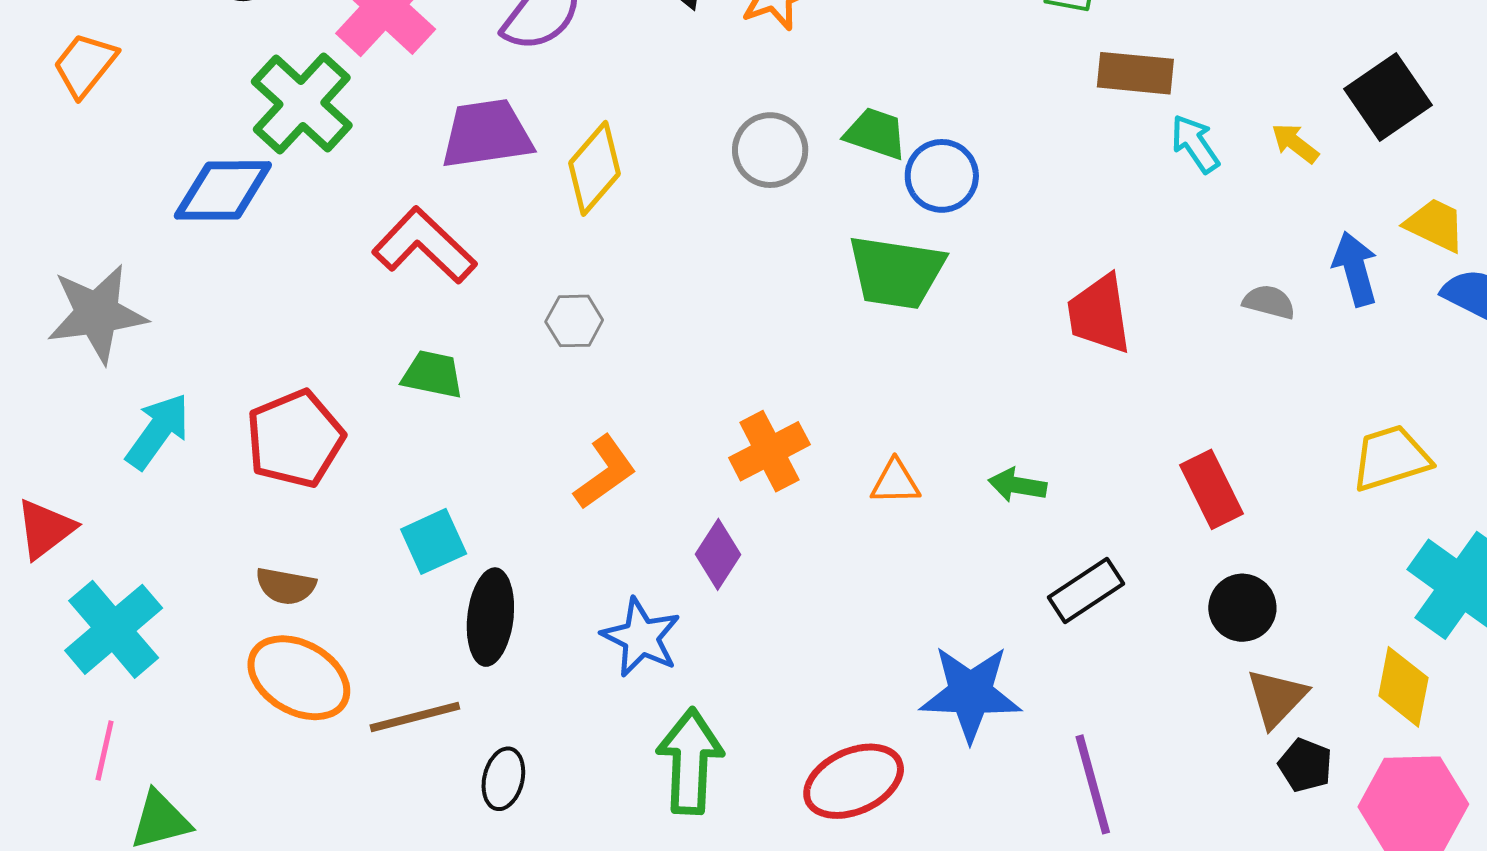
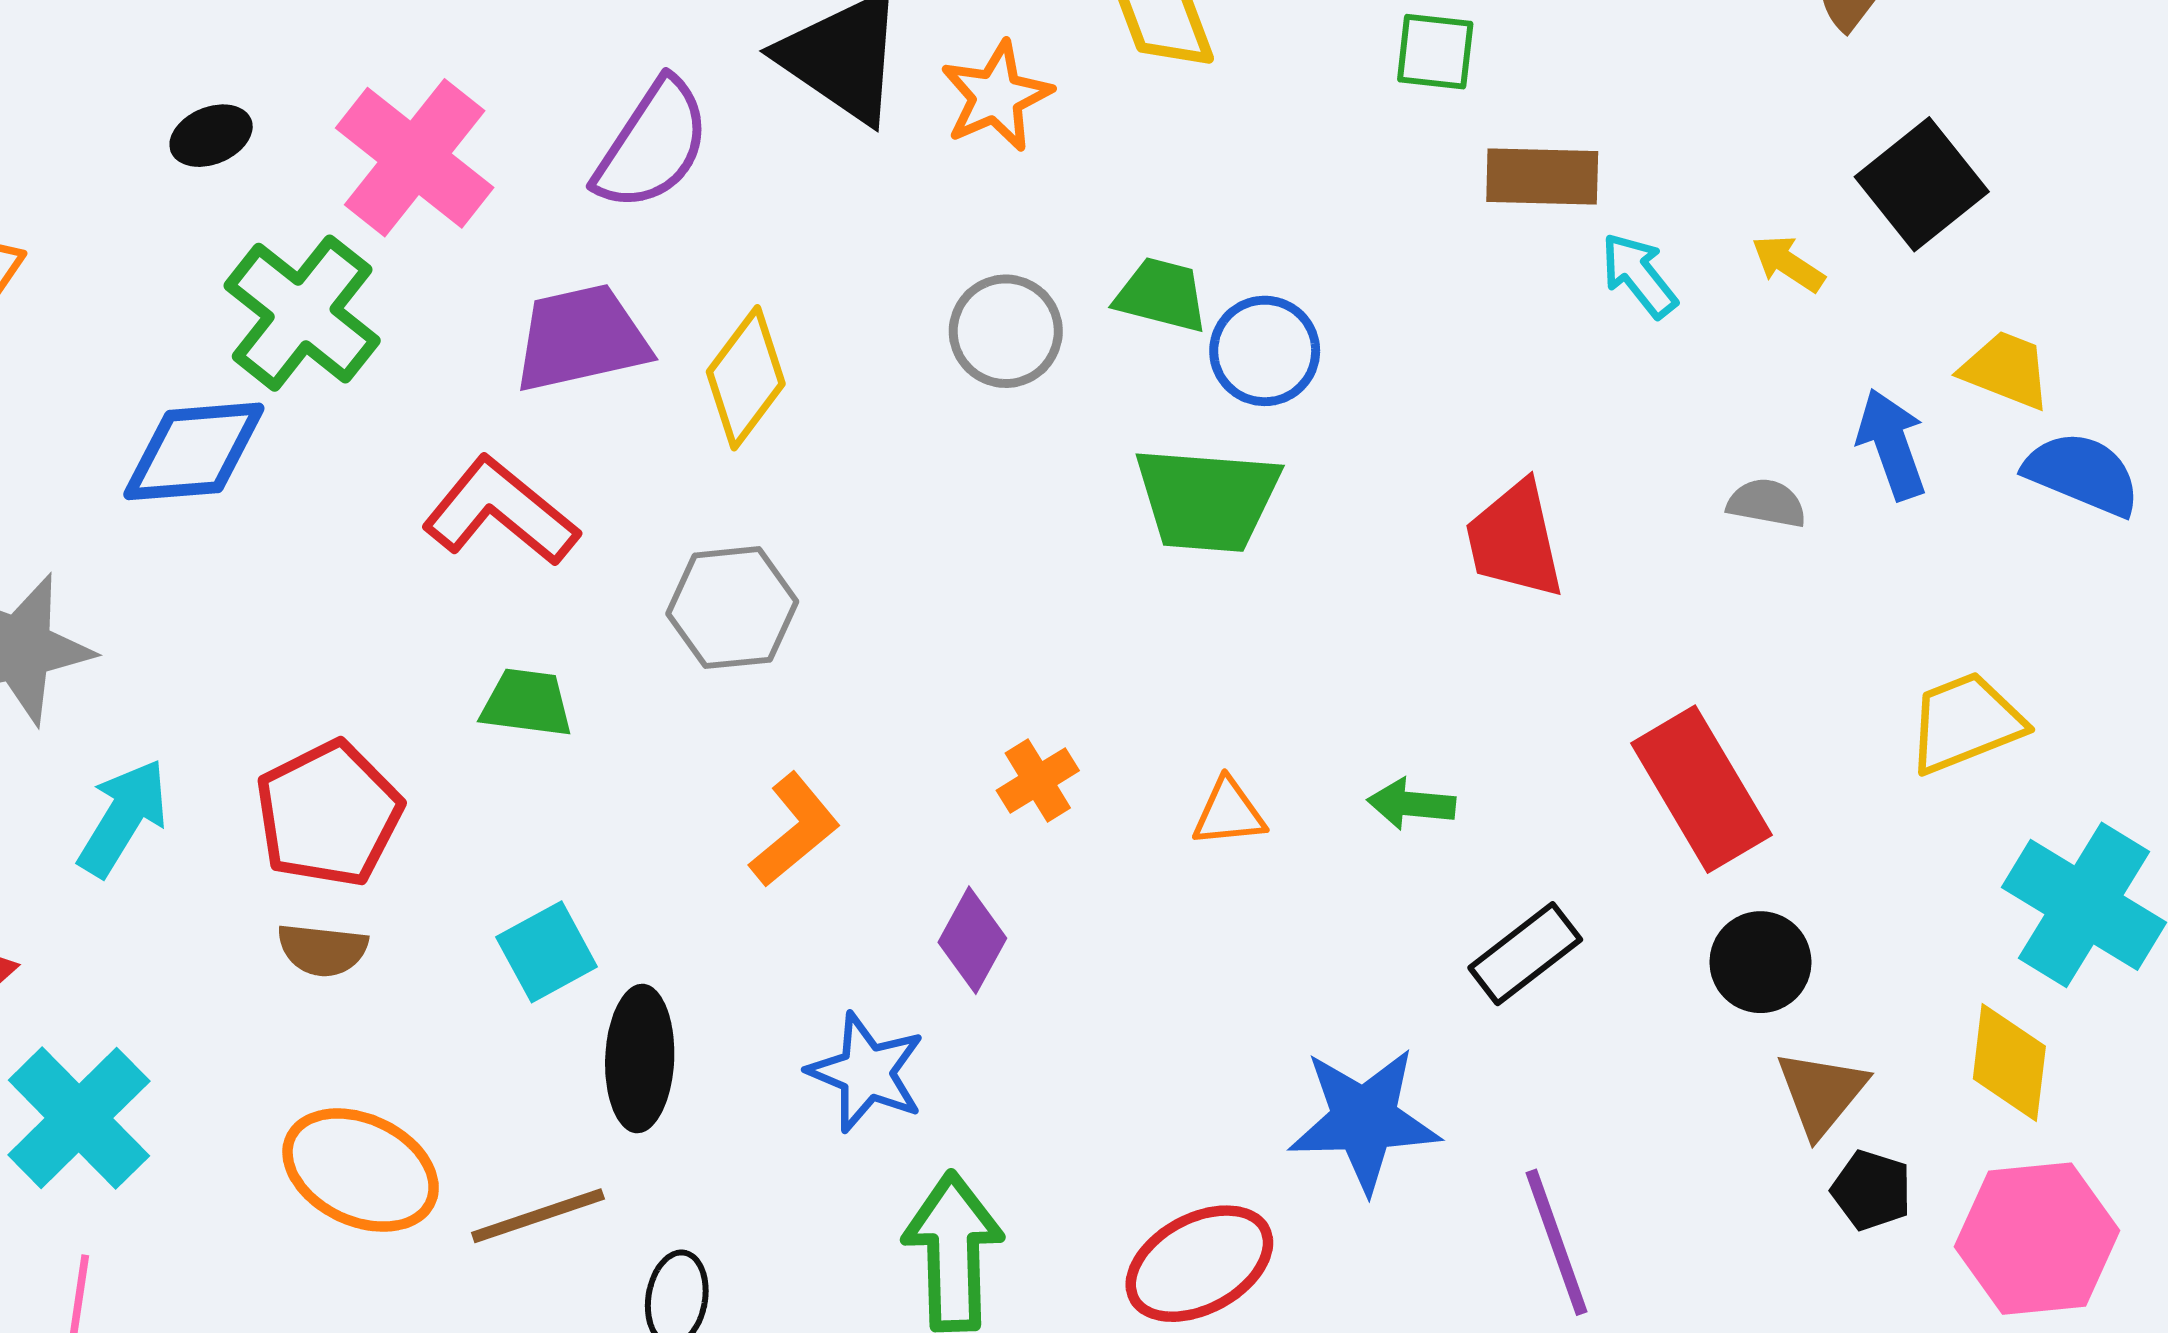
gray hexagon: (574, 321) -> (732, 608), size x1.5
orange cross: (769, 451) -> (1038, 780), size x0.7
red rectangle: (1212, 489) -> (1701, 789), size x1.4
brown semicircle: (286, 586) -> (322, 950), moved

